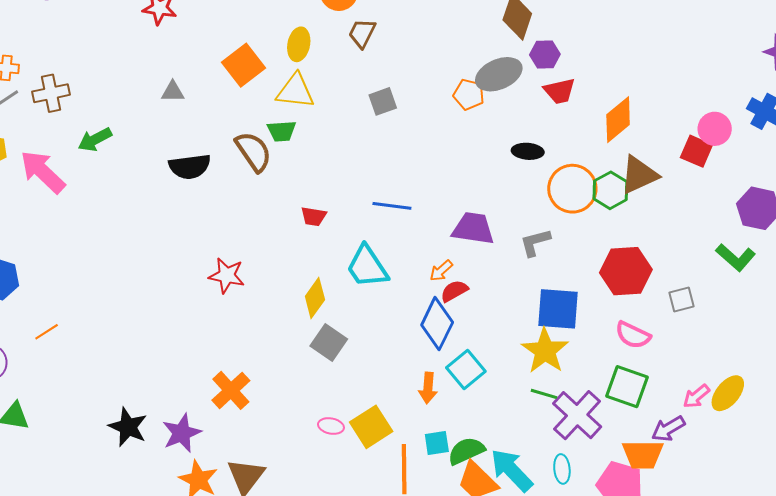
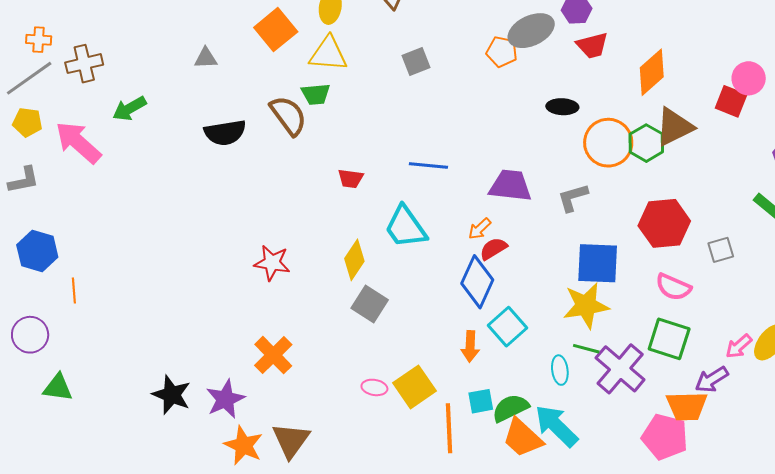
red star: (227, 276) -> (272, 263), moved
orange line: (47, 332) -> (74, 290), moved, turned -60
yellow star: (545, 351) -> (586, 306), turned 30
cyan ellipse: (562, 469) -> (560, 370), moved

